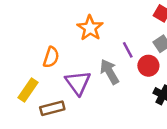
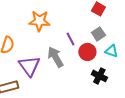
orange star: (90, 28) -> (39, 21), turned -30

